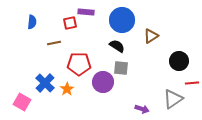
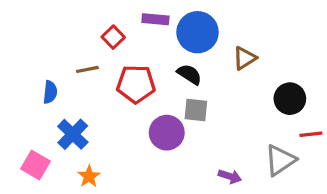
purple rectangle: (86, 12) -> (155, 19), moved
blue semicircle: (32, 22) -> (50, 92), moved
red square: (70, 23) -> (113, 37), turned -32
red pentagon: (79, 64) -> (136, 84), moved
orange star: (67, 89) -> (89, 176), moved

